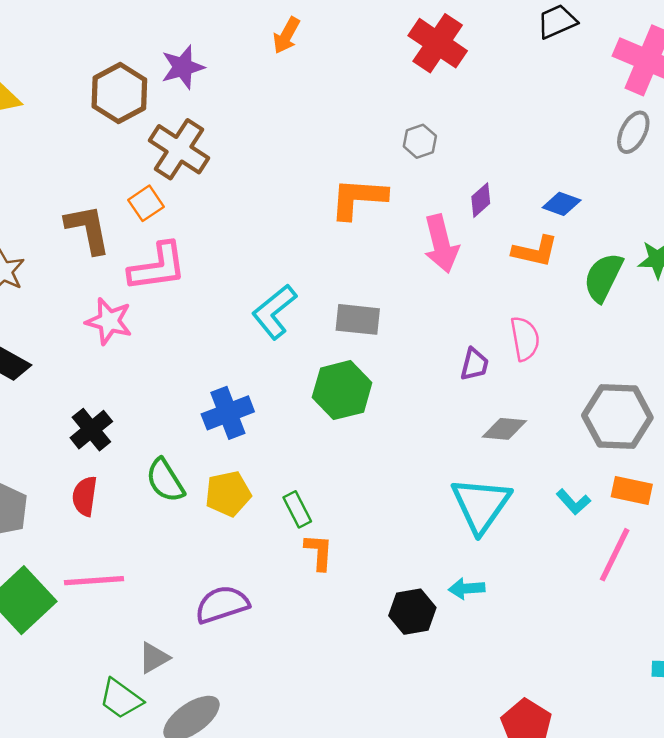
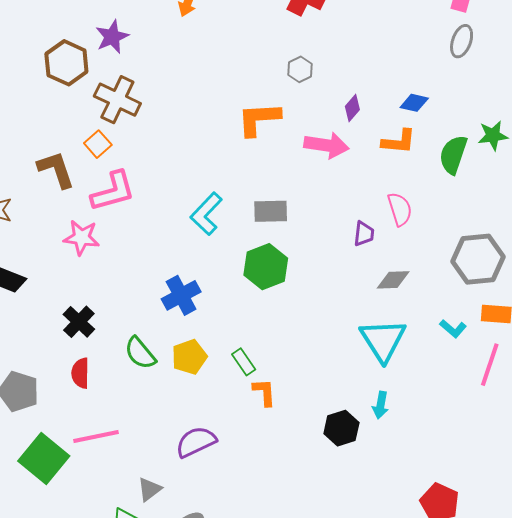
pink arrow: (441, 244) -> (326, 145), turned -60
cyan arrow: (467, 588) -> (380, 405), turned -68

